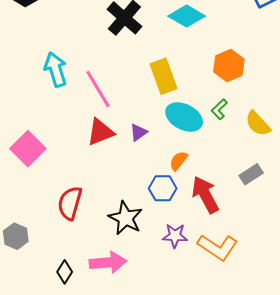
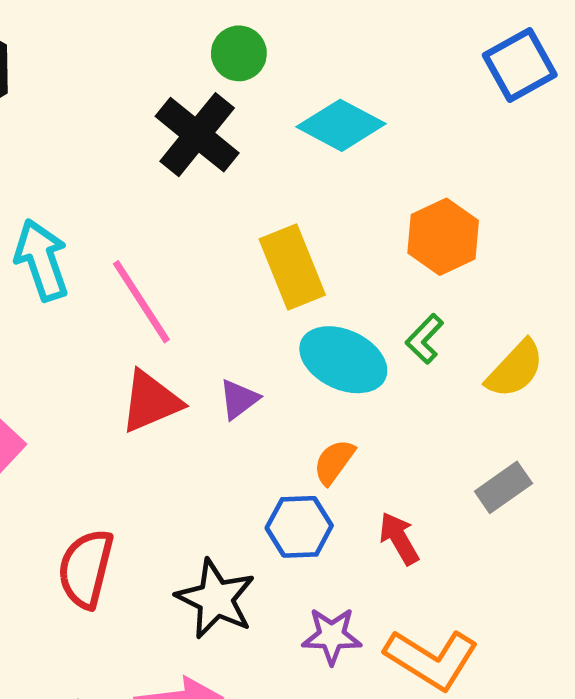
yellow semicircle: (258, 124) -> (515, 369), turned -92
red arrow: (205, 195) -> (399, 538), size x0.6

